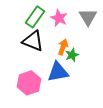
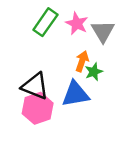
gray triangle: (88, 17) -> (103, 31), moved
black triangle: (33, 41) -> (35, 86), moved

